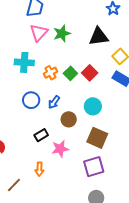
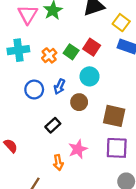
cyan circle: (93, 106) -> (89, 76), moved
pink star: (60, 149) -> (78, 149), moved
purple square: (94, 167) -> (117, 148), turned 30

